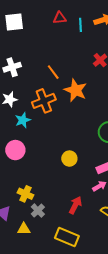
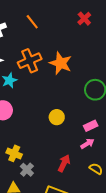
orange line: (53, 72) -> (32, 22), moved
orange star: (76, 90) -> (61, 63), moved

